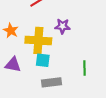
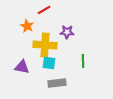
orange star: (11, 31) -> (27, 26), moved
green line: (84, 68) -> (83, 61), moved

